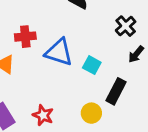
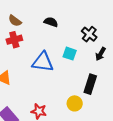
red cross: (25, 37) -> (14, 40), moved
cyan square: (92, 65) -> (70, 54), moved

